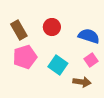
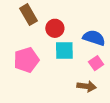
brown rectangle: (19, 30) -> (28, 15), moved
cyan square: (58, 65) -> (64, 50), moved, turned -36

